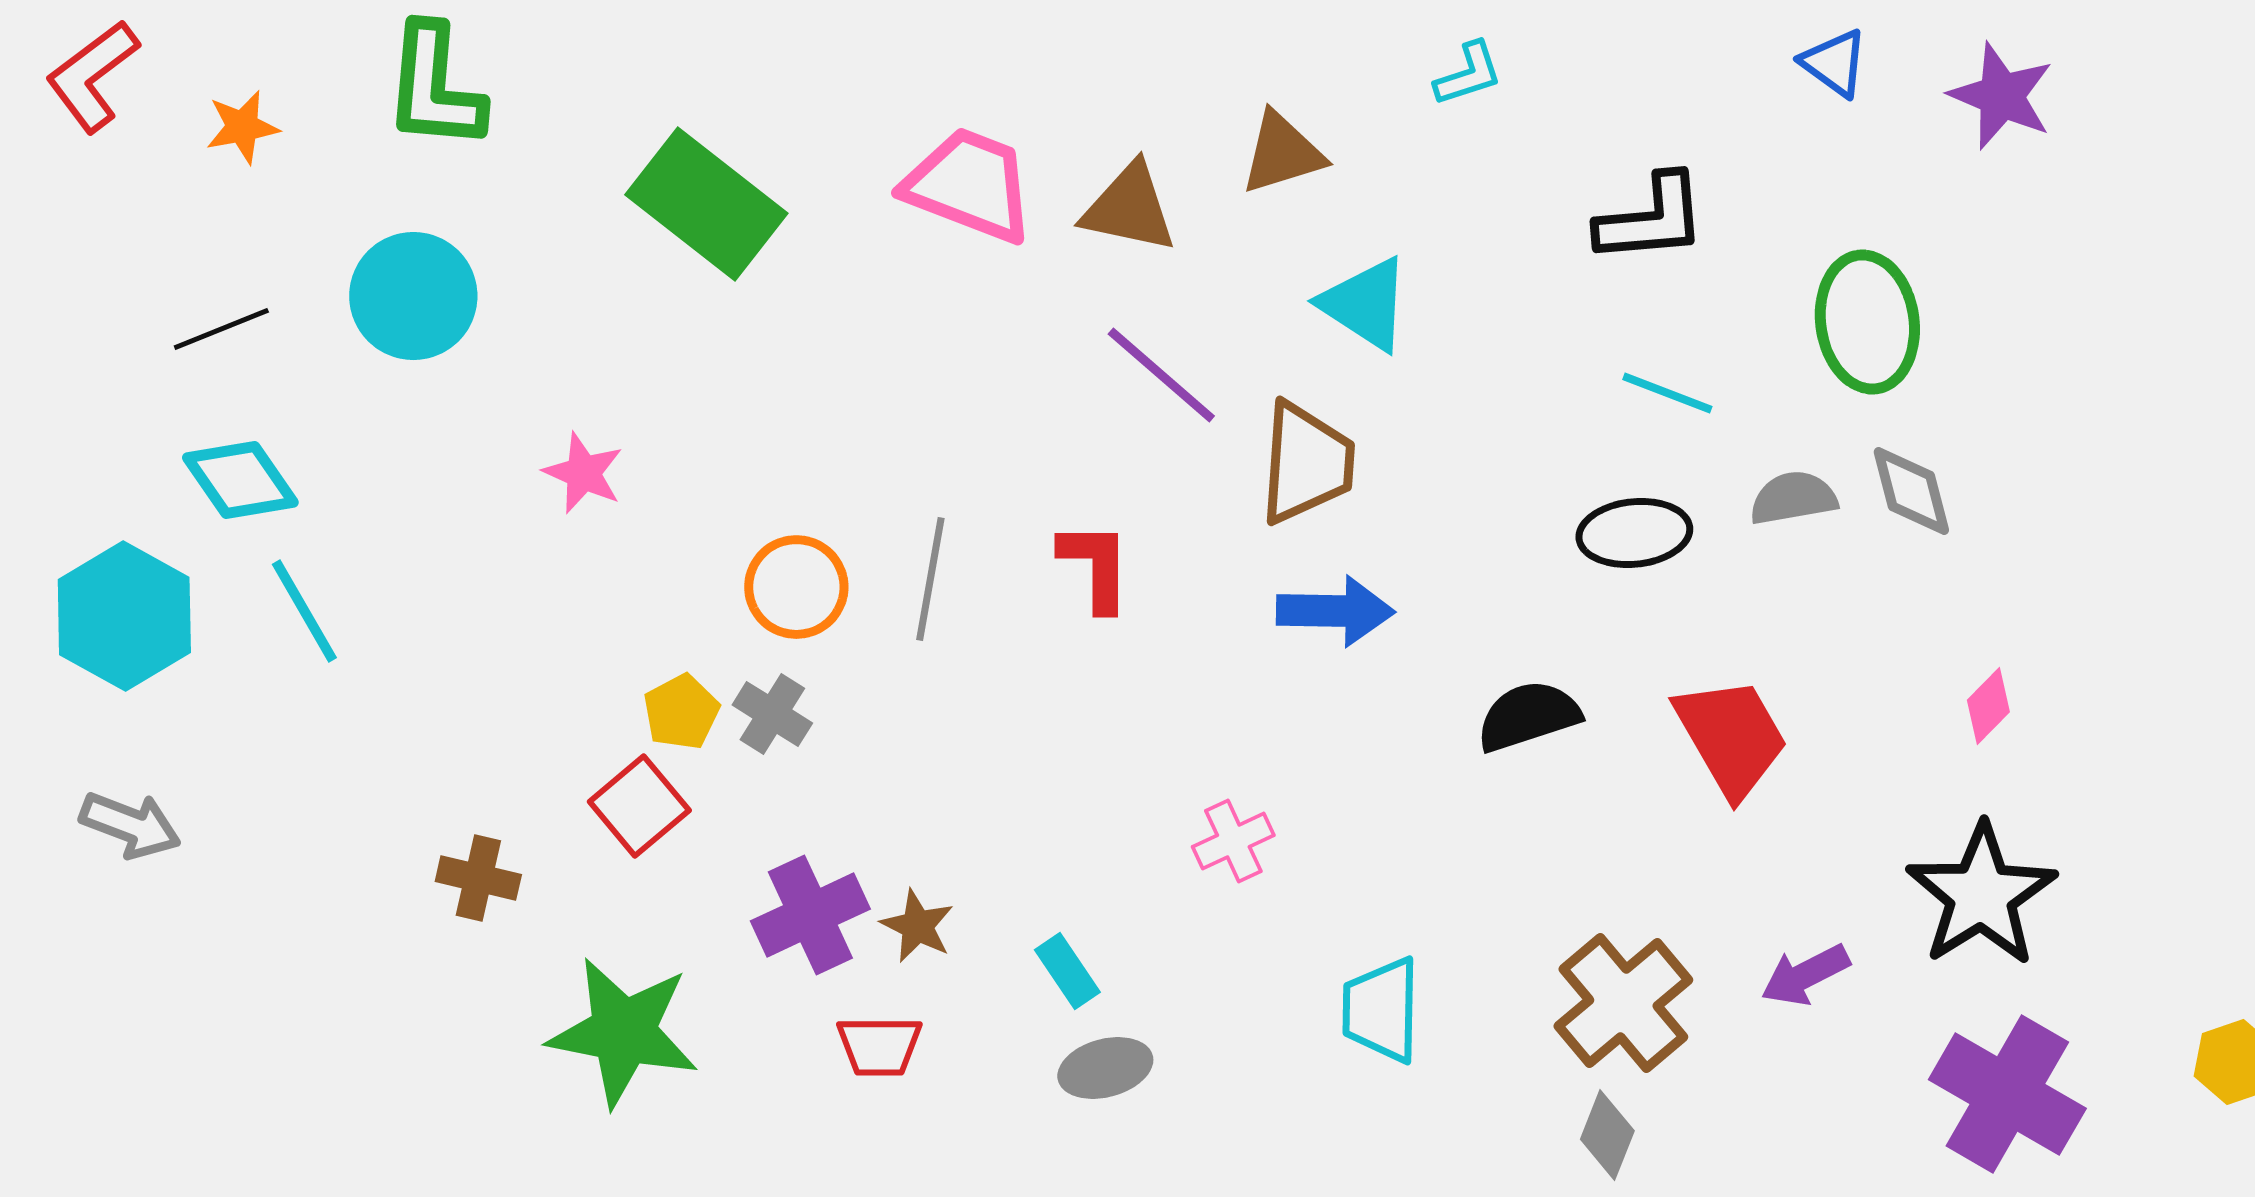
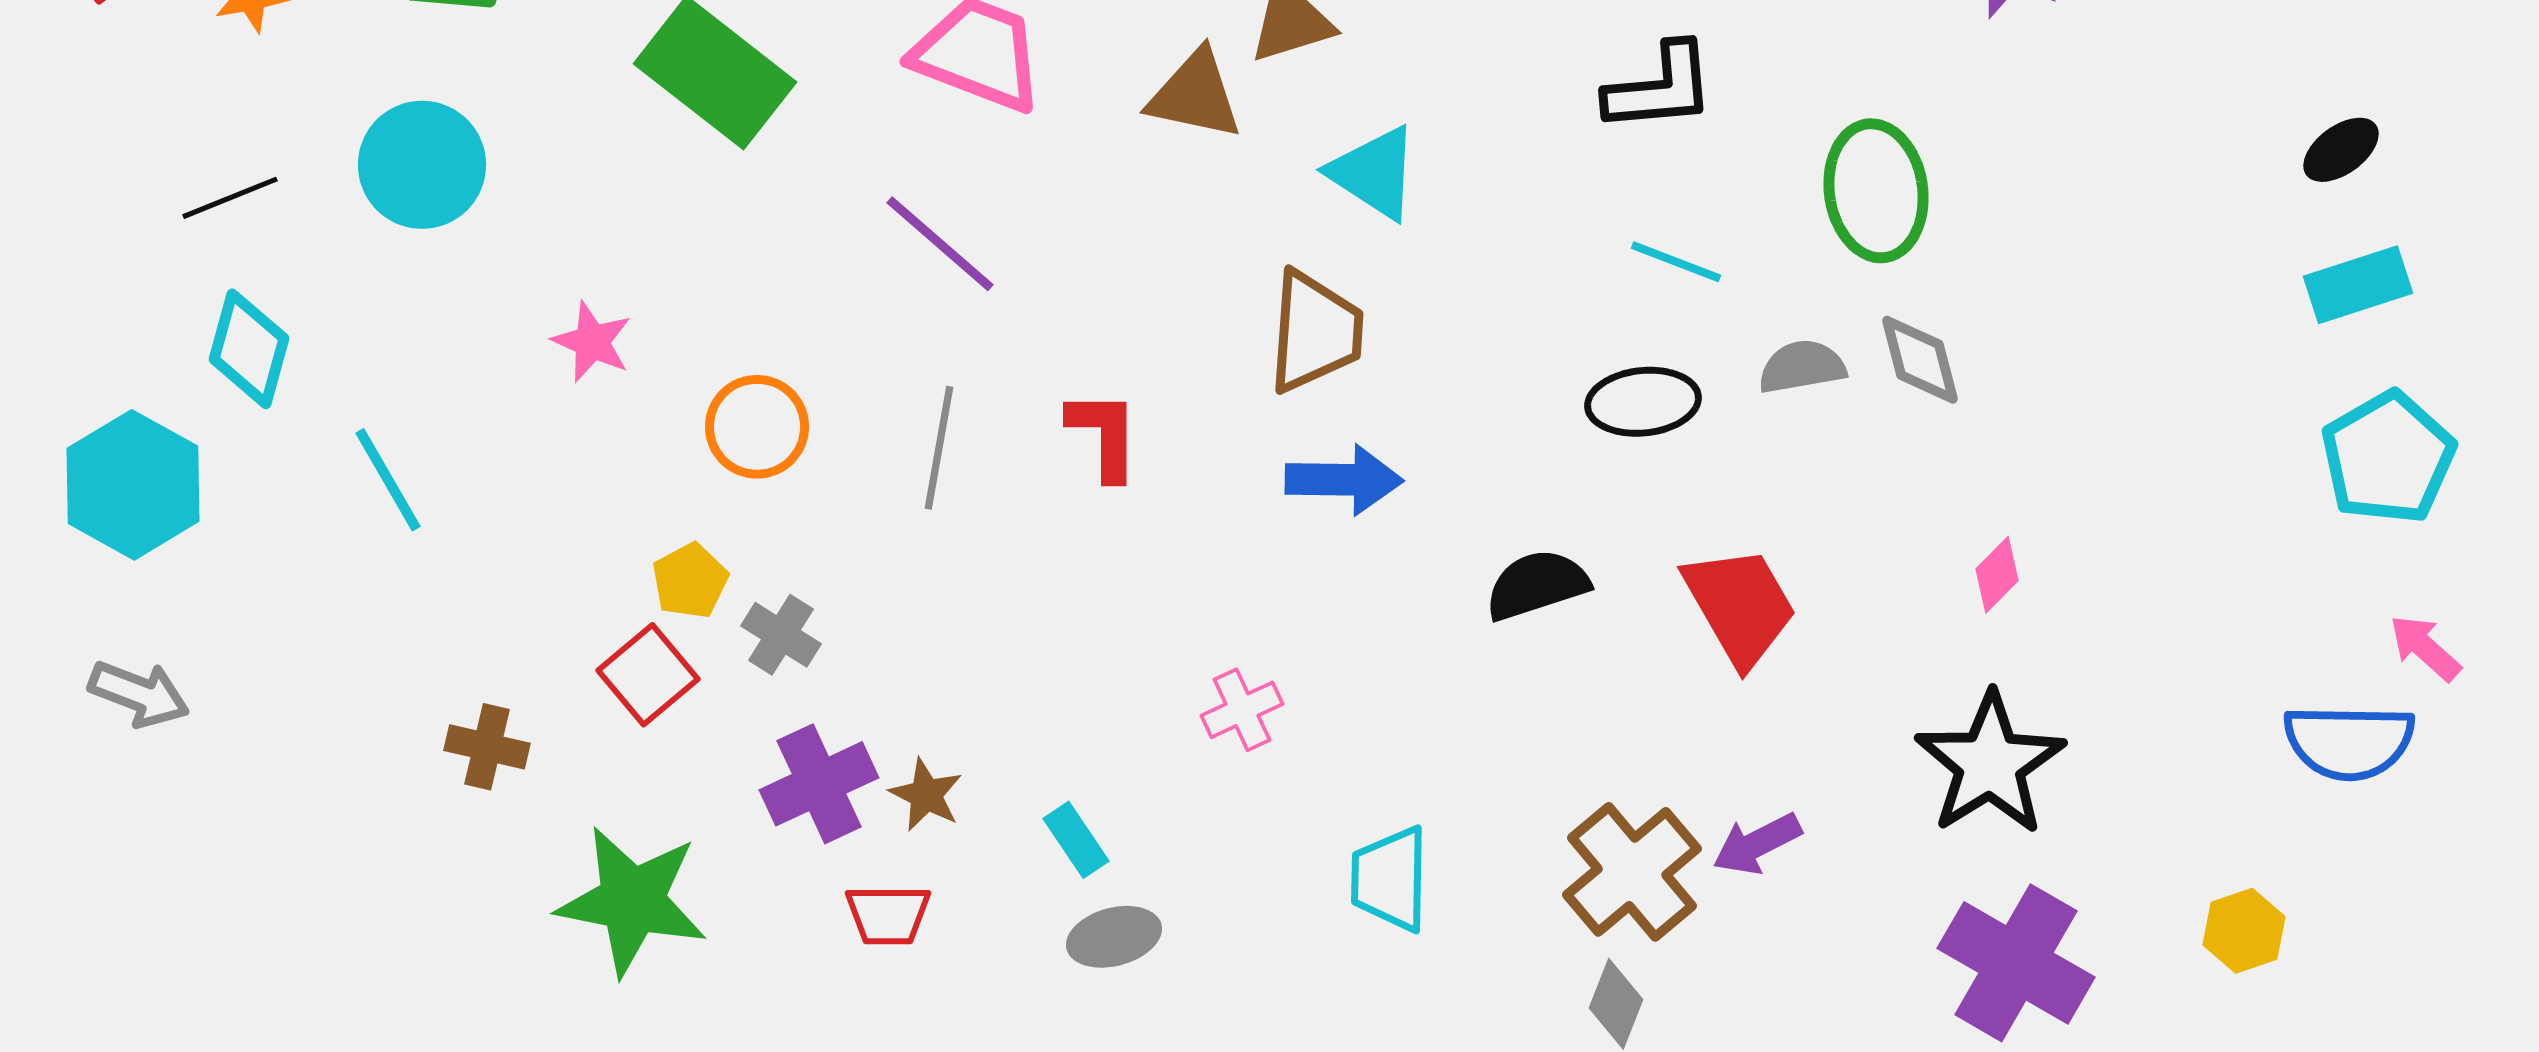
brown triangle: (1129, 208) -> (1195, 95), moved
purple line: (1161, 375) -> (940, 244), moved
cyan diamond: (240, 480) -> (249, 349), turned 50
orange circle: (796, 587) -> (757, 427), moved
cyan line: (304, 611) -> (388, 480), moved
gray cross: (772, 714) -> (781, 635), moved
purple arrow: (1805, 975) -> (1757, 844), moved

